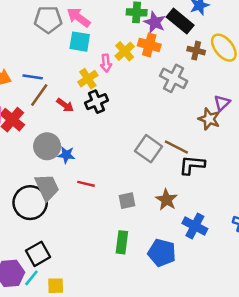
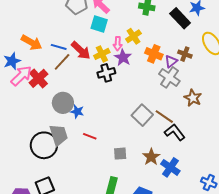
purple star: (155, 22) -> (123, 57), moved
orange cross: (149, 45) -> (154, 54), moved
brown cross: (196, 51) -> (185, 54), moved
gray cross: (174, 78) -> (169, 77), moved
purple triangle: (222, 103) -> (171, 61), moved
red arrow: (65, 105) -> (81, 50), moved, size x1.5
black L-shape: (192, 165) -> (175, 132), turned 40
blue cross: (195, 226) -> (170, 167), moved

